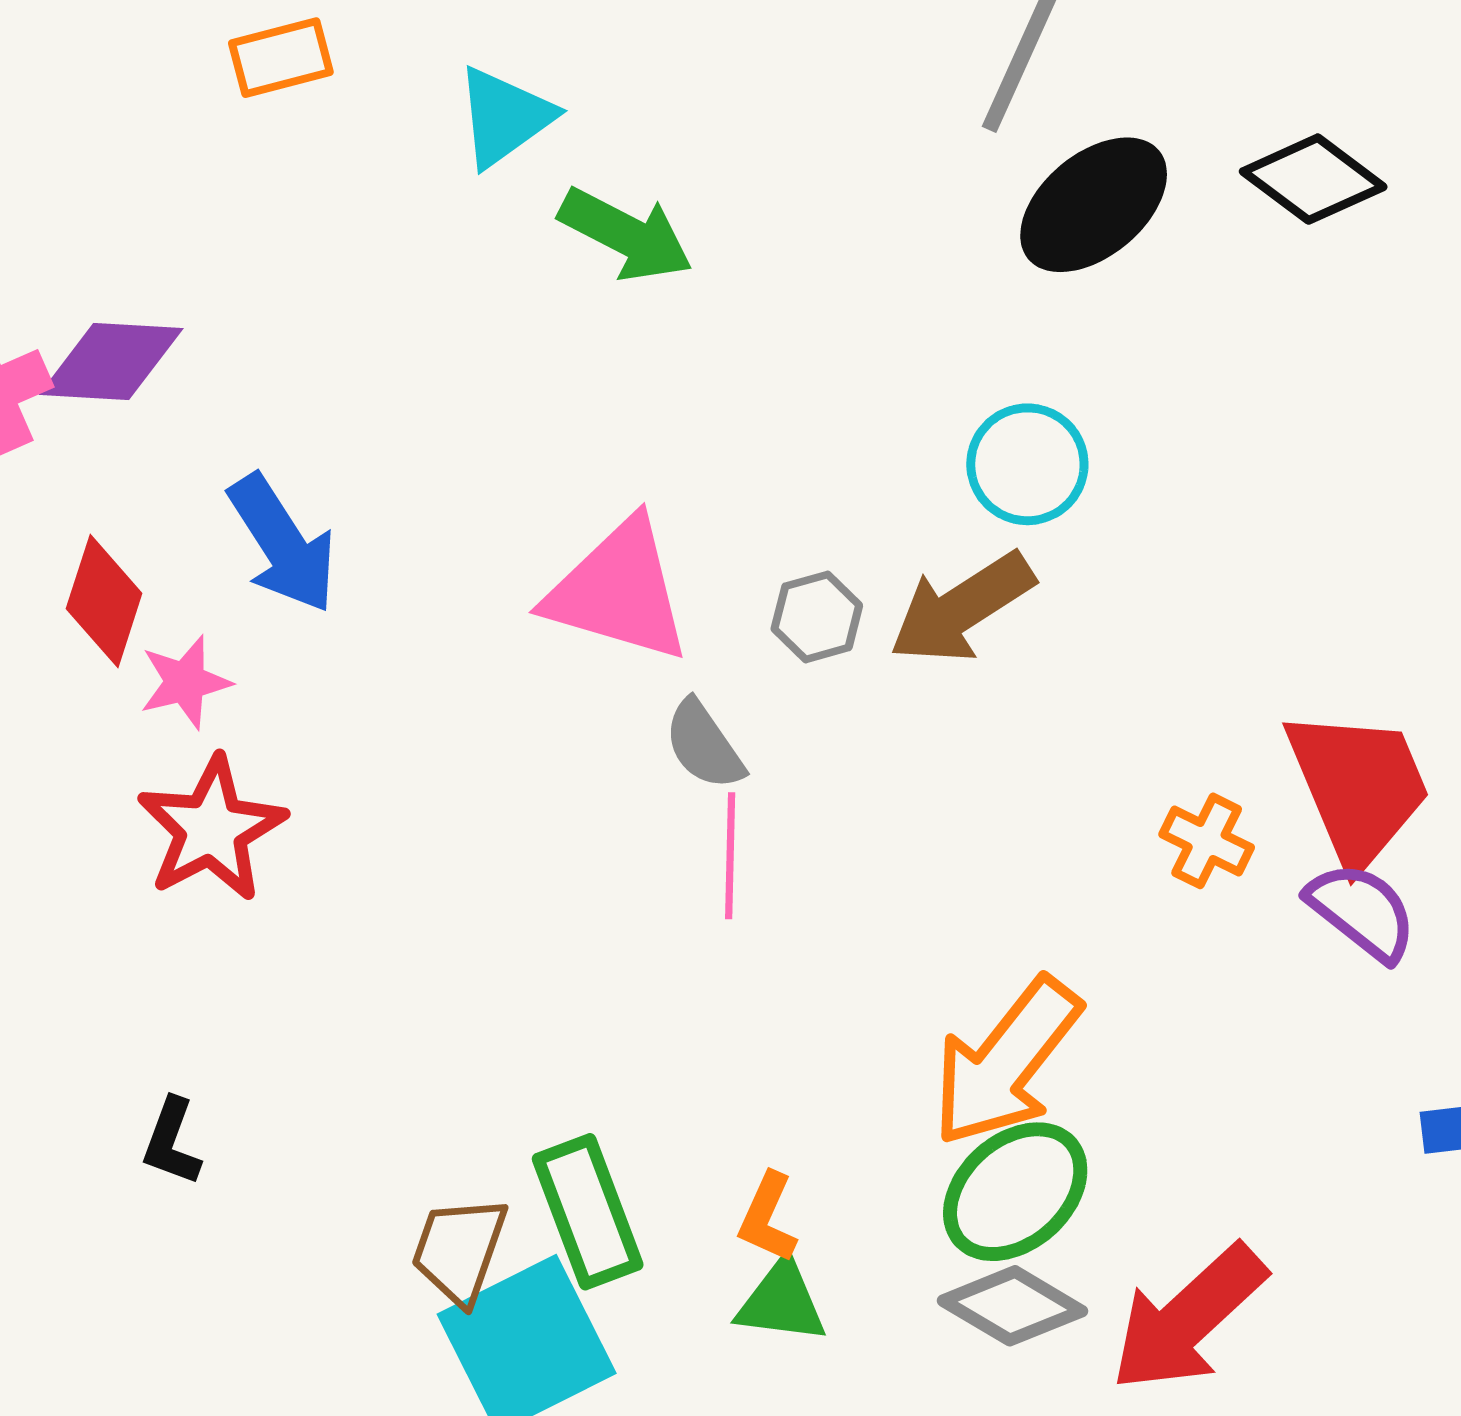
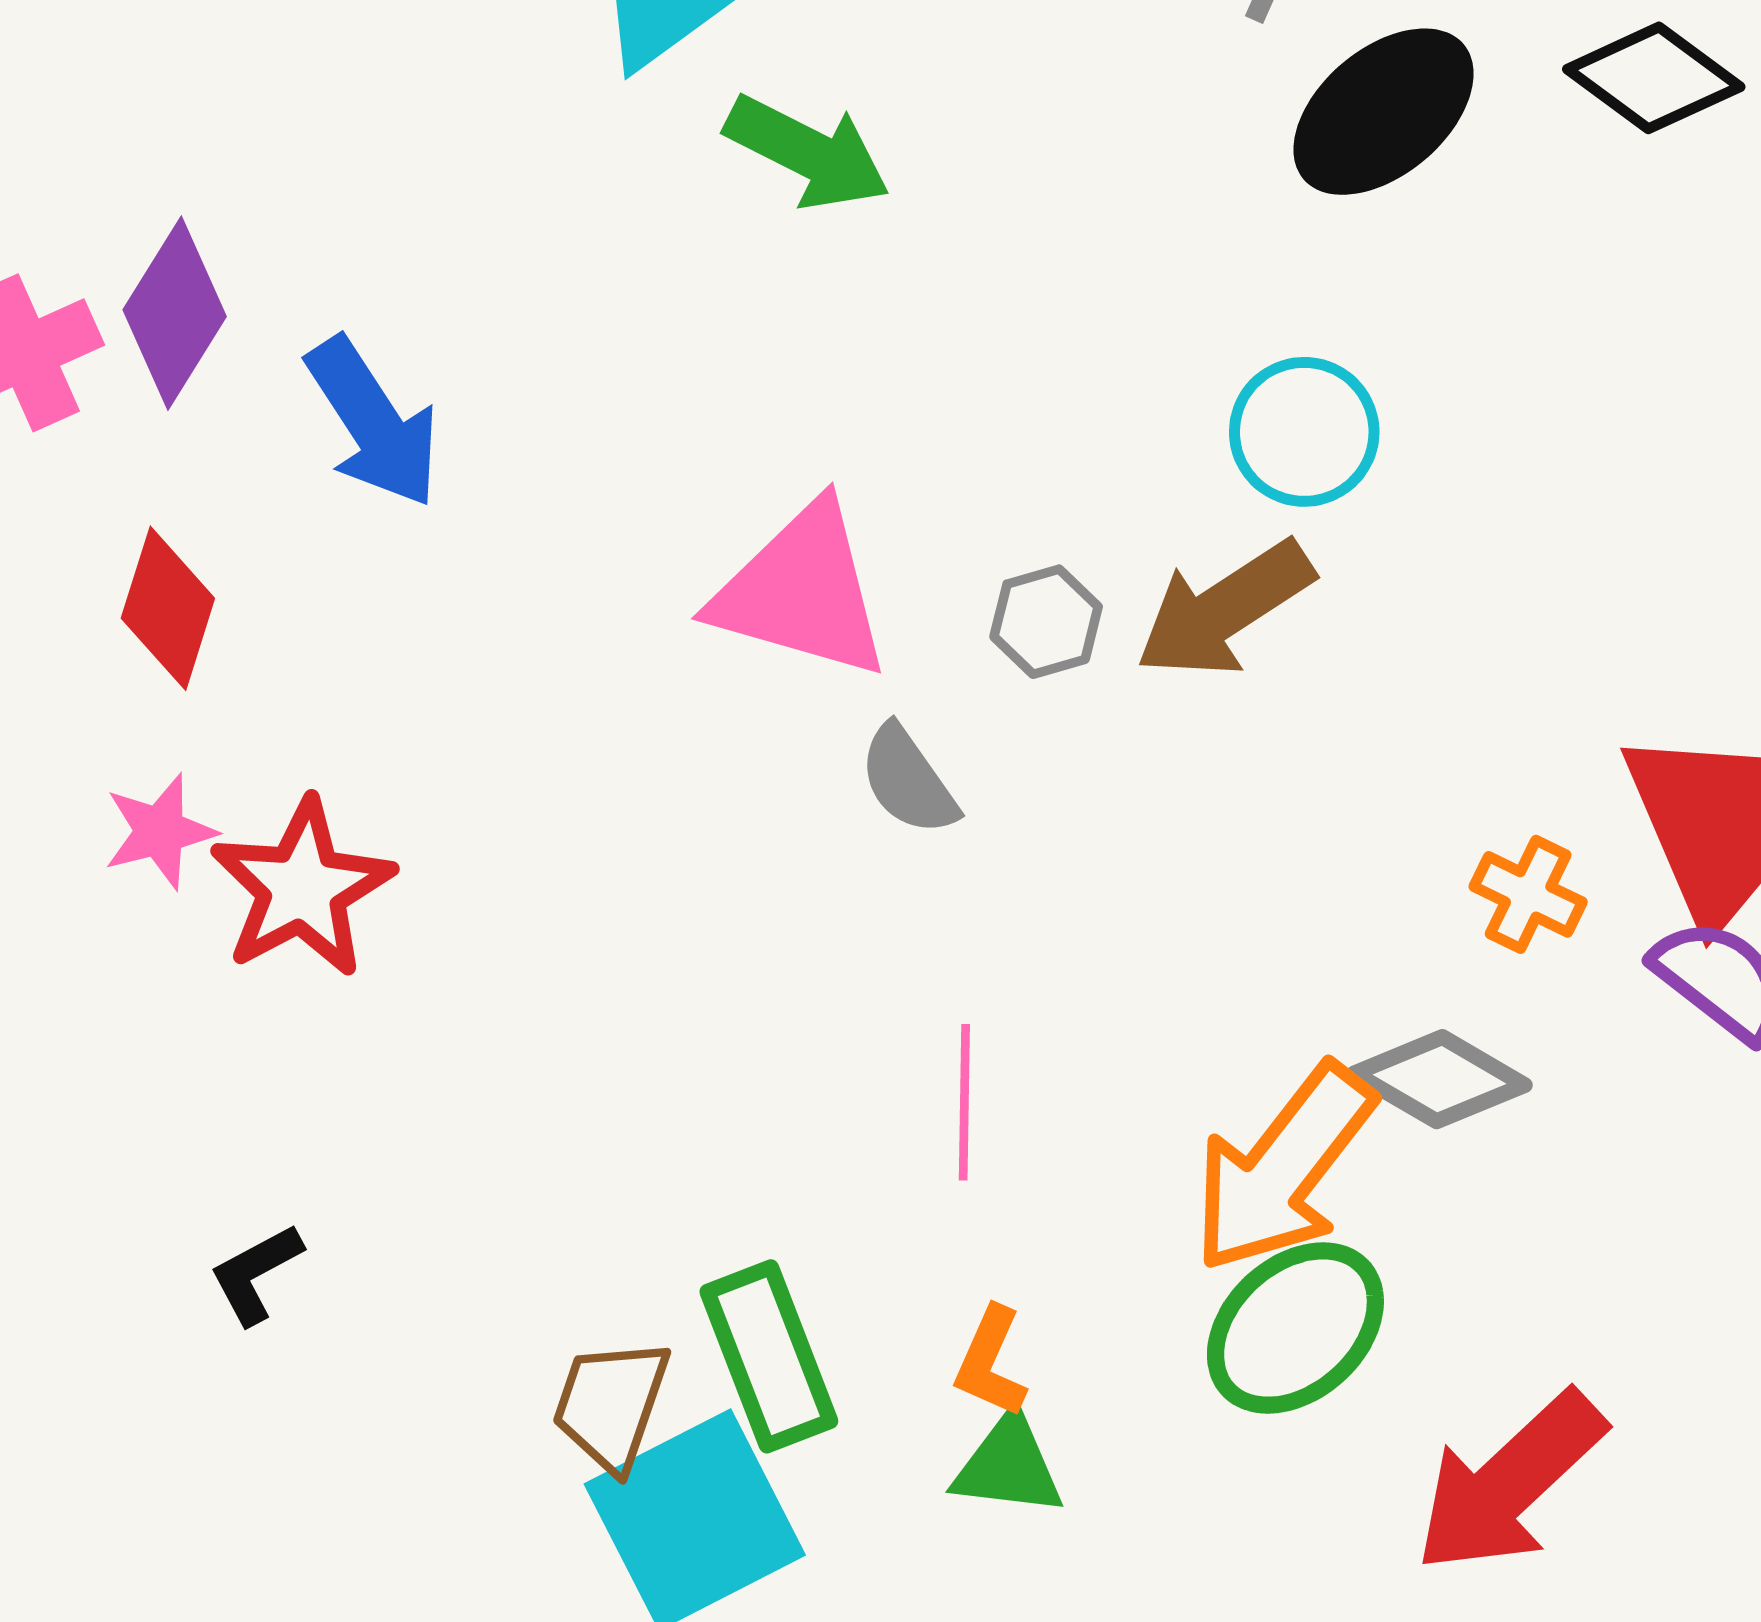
purple diamond: (111, 361) -> (175, 313), turned -61
blue arrow: (283, 544) -> (373, 422), moved
pink star: (185, 682) -> (160, 831), moved
pink line: (730, 856) -> (964, 1102), moved
black L-shape: (172, 1142) -> (256, 1274), turned 42
gray diamond: (1013, 1306) -> (1439, 1079), moved

